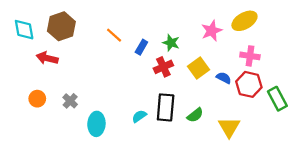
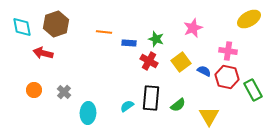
yellow ellipse: (244, 21) -> (249, 19), moved
orange line: (114, 35) -> (104, 32), turned -35
blue rectangle: (141, 47) -> (129, 43), turned 64
red cross: (163, 67) -> (149, 61), turned -36

